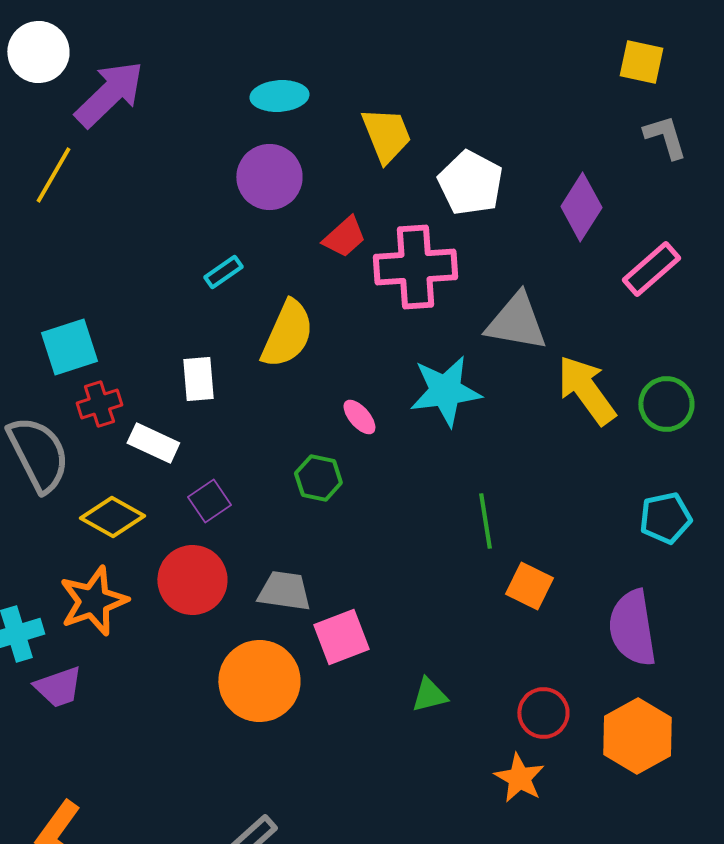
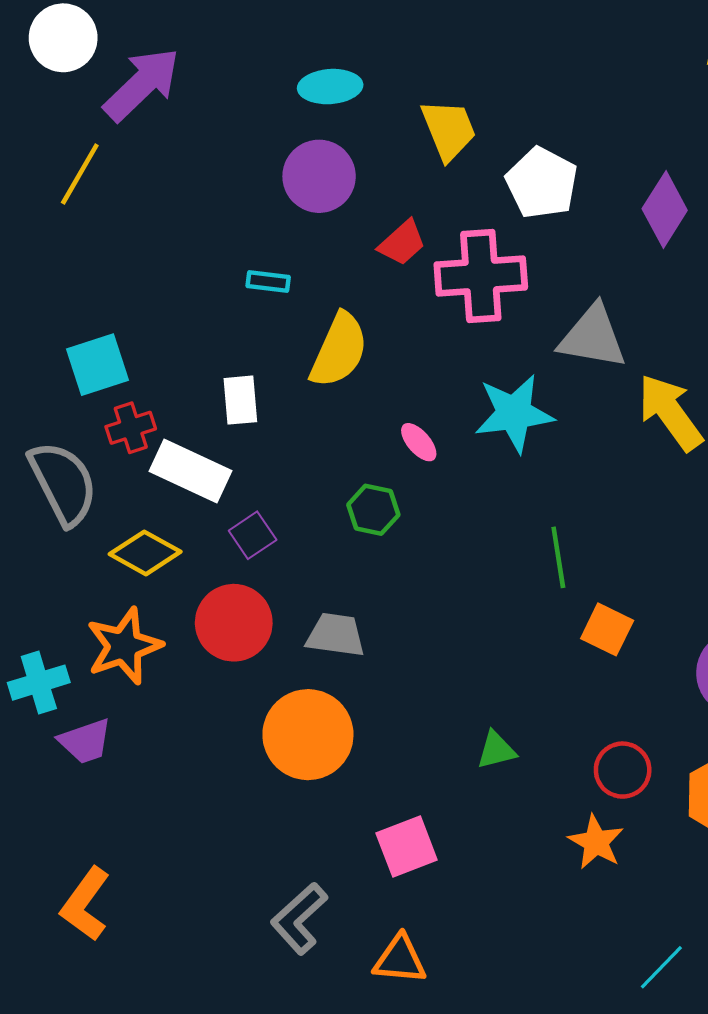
cyan rectangle: (223, 272) -> (268, 282), turned 42
white rectangle: (153, 443) -> (191, 471), size x1.4
pink square: (341, 637) -> (407, 847), moved

